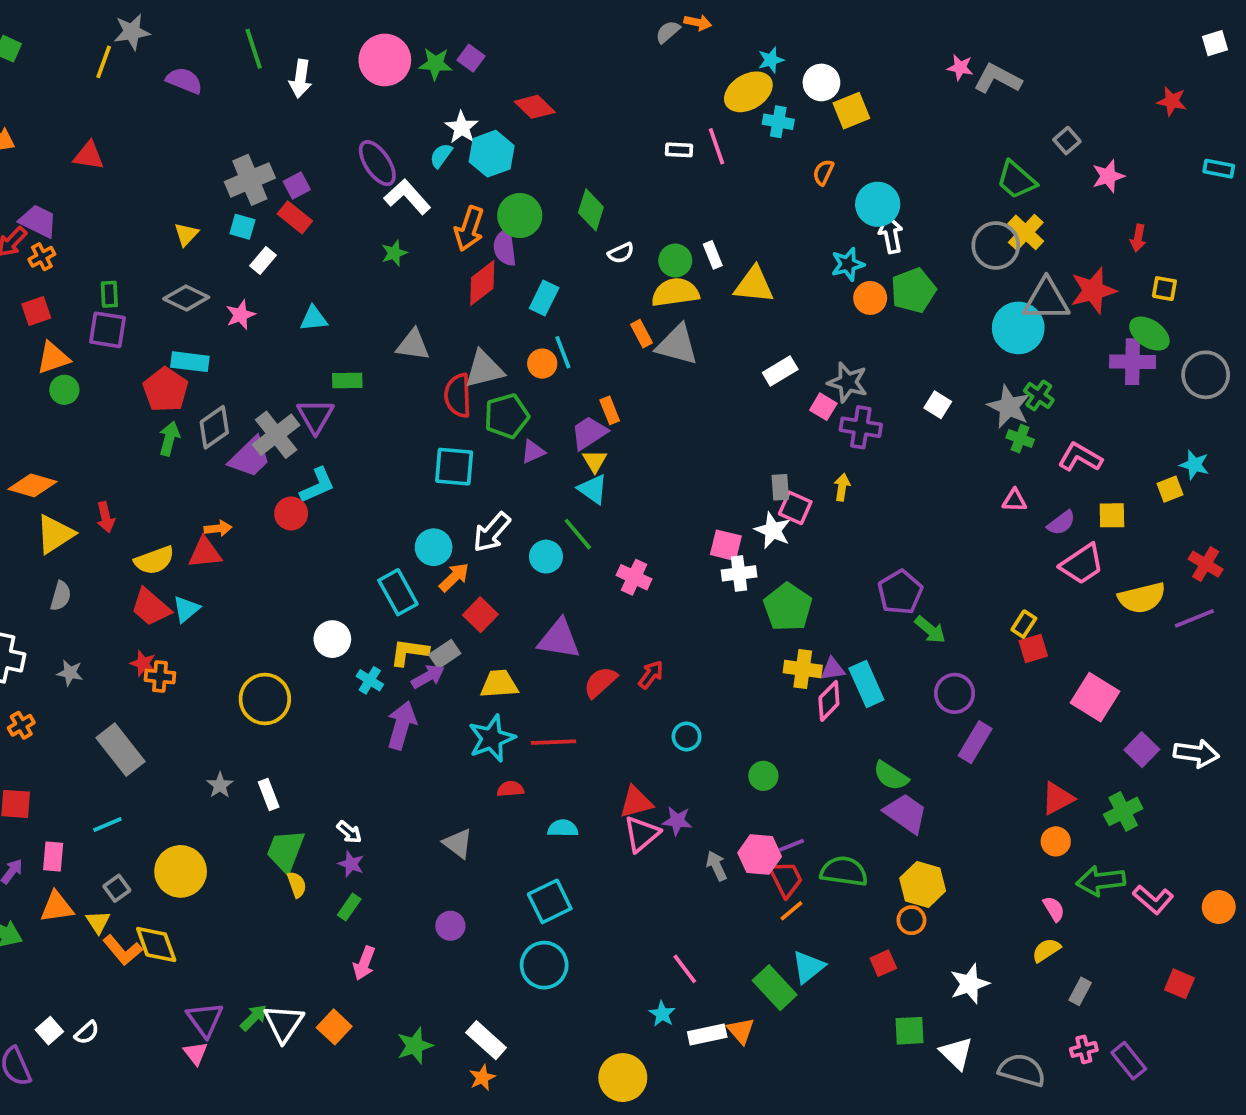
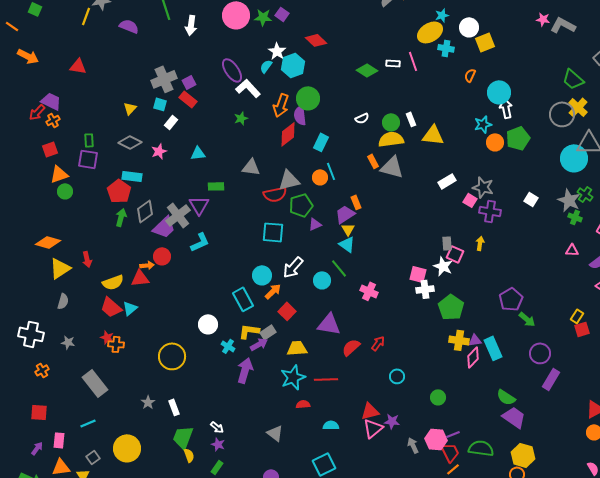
green diamond: (591, 210) -> (367, 70), moved, turned -75
red semicircle: (458, 395) -> (275, 194), turned -100
red circle: (291, 513) -> (162, 256), moved

